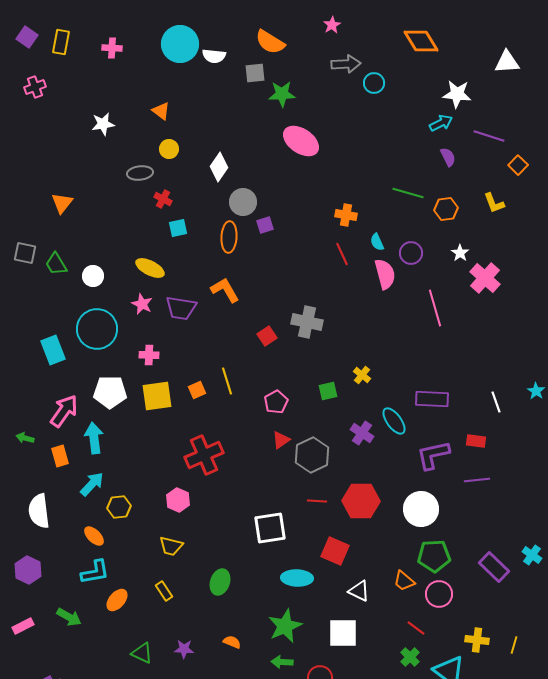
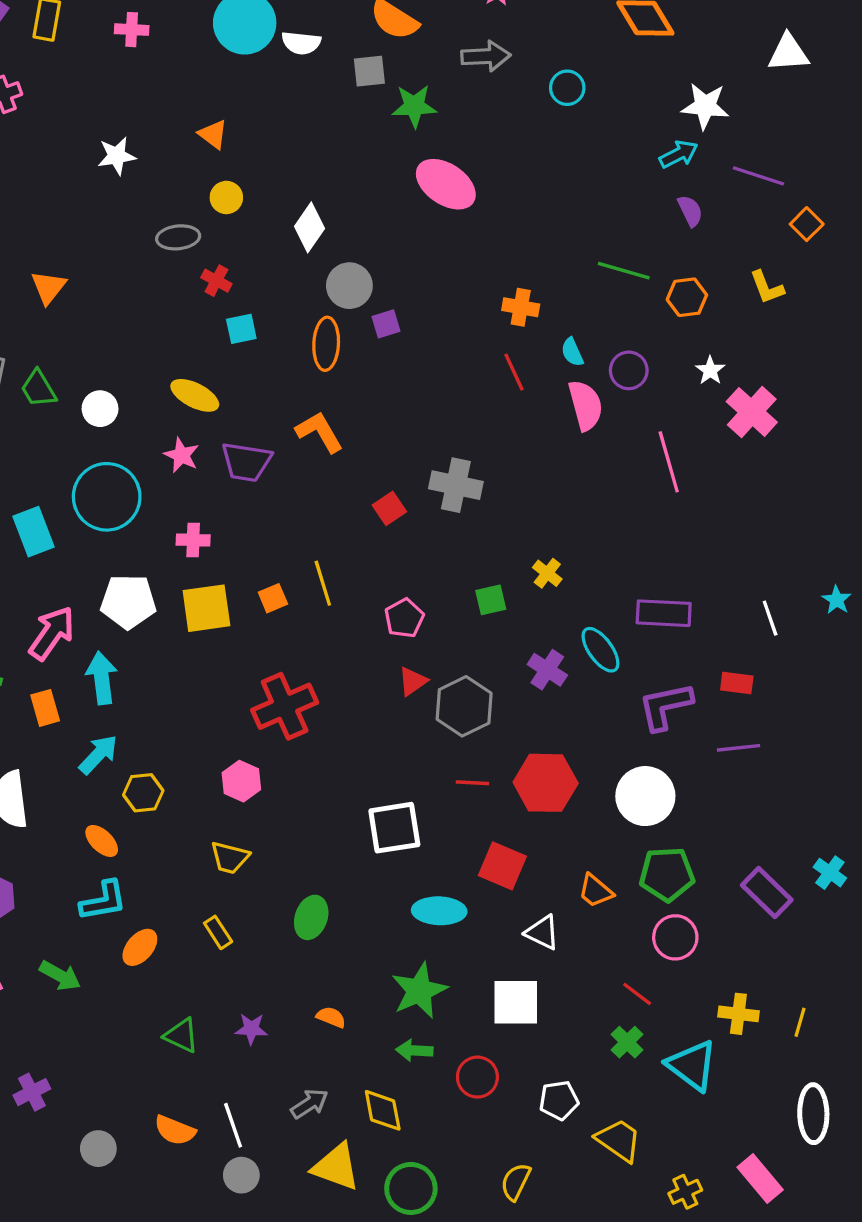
gray arrow: (346, 64) -> (486, 56), moved
orange trapezoid: (404, 581) -> (595, 891), moved

